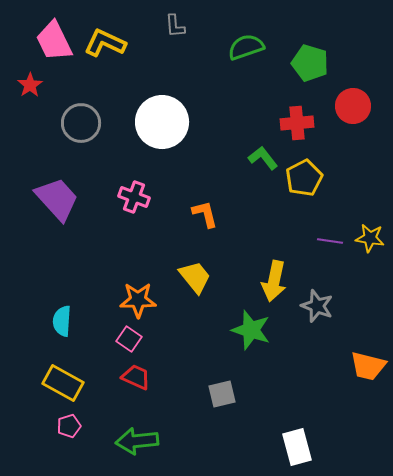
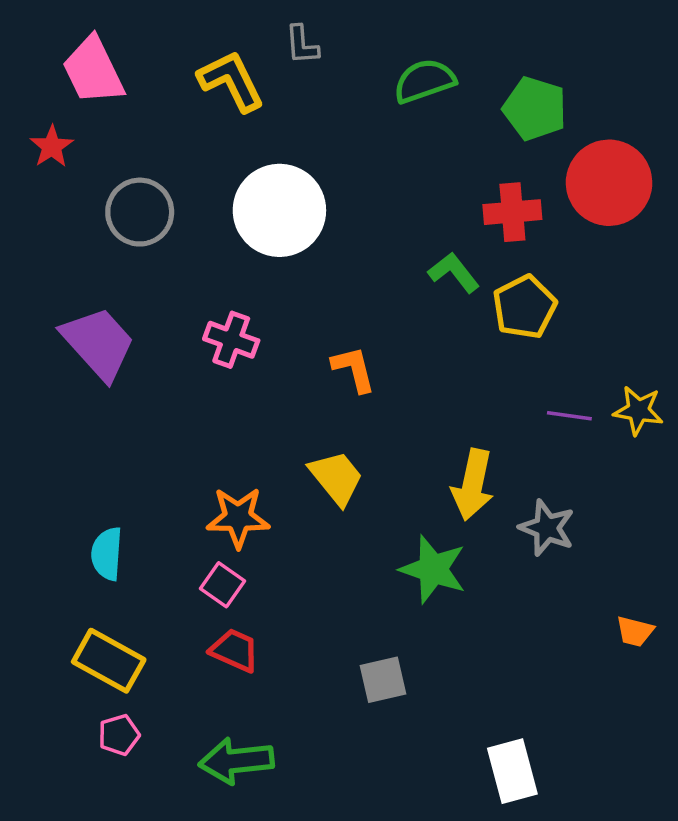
yellow L-shape: (105, 43) -> (231, 81), moved, turned 39
red circle: (353, 106) -> (609, 183), size x1.4
orange trapezoid: (368, 366) -> (635, 631), size x0.6

